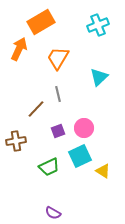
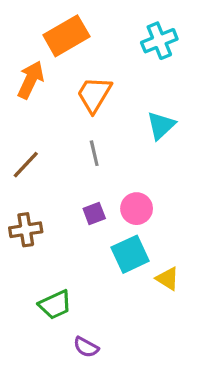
brown line: (36, 109) -> (26, 165), moved
green trapezoid: (49, 167) -> (55, 305), moved

